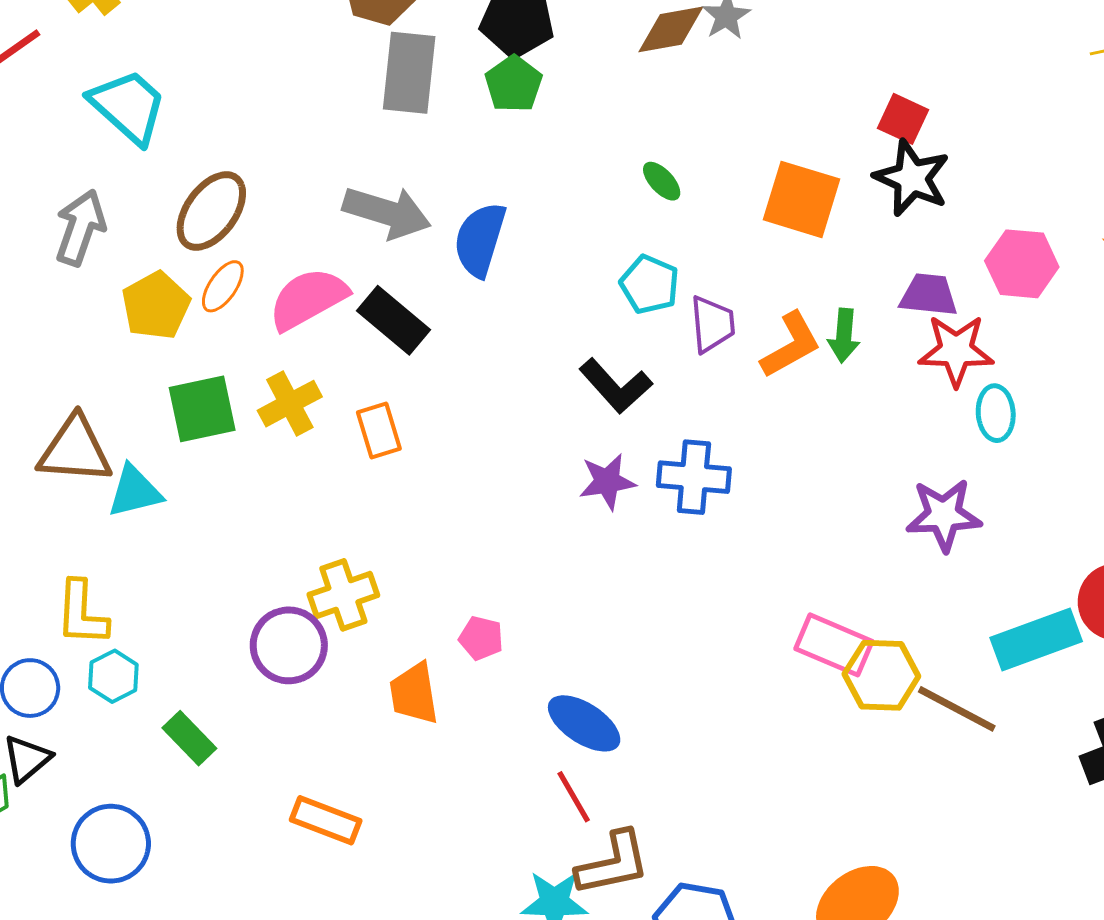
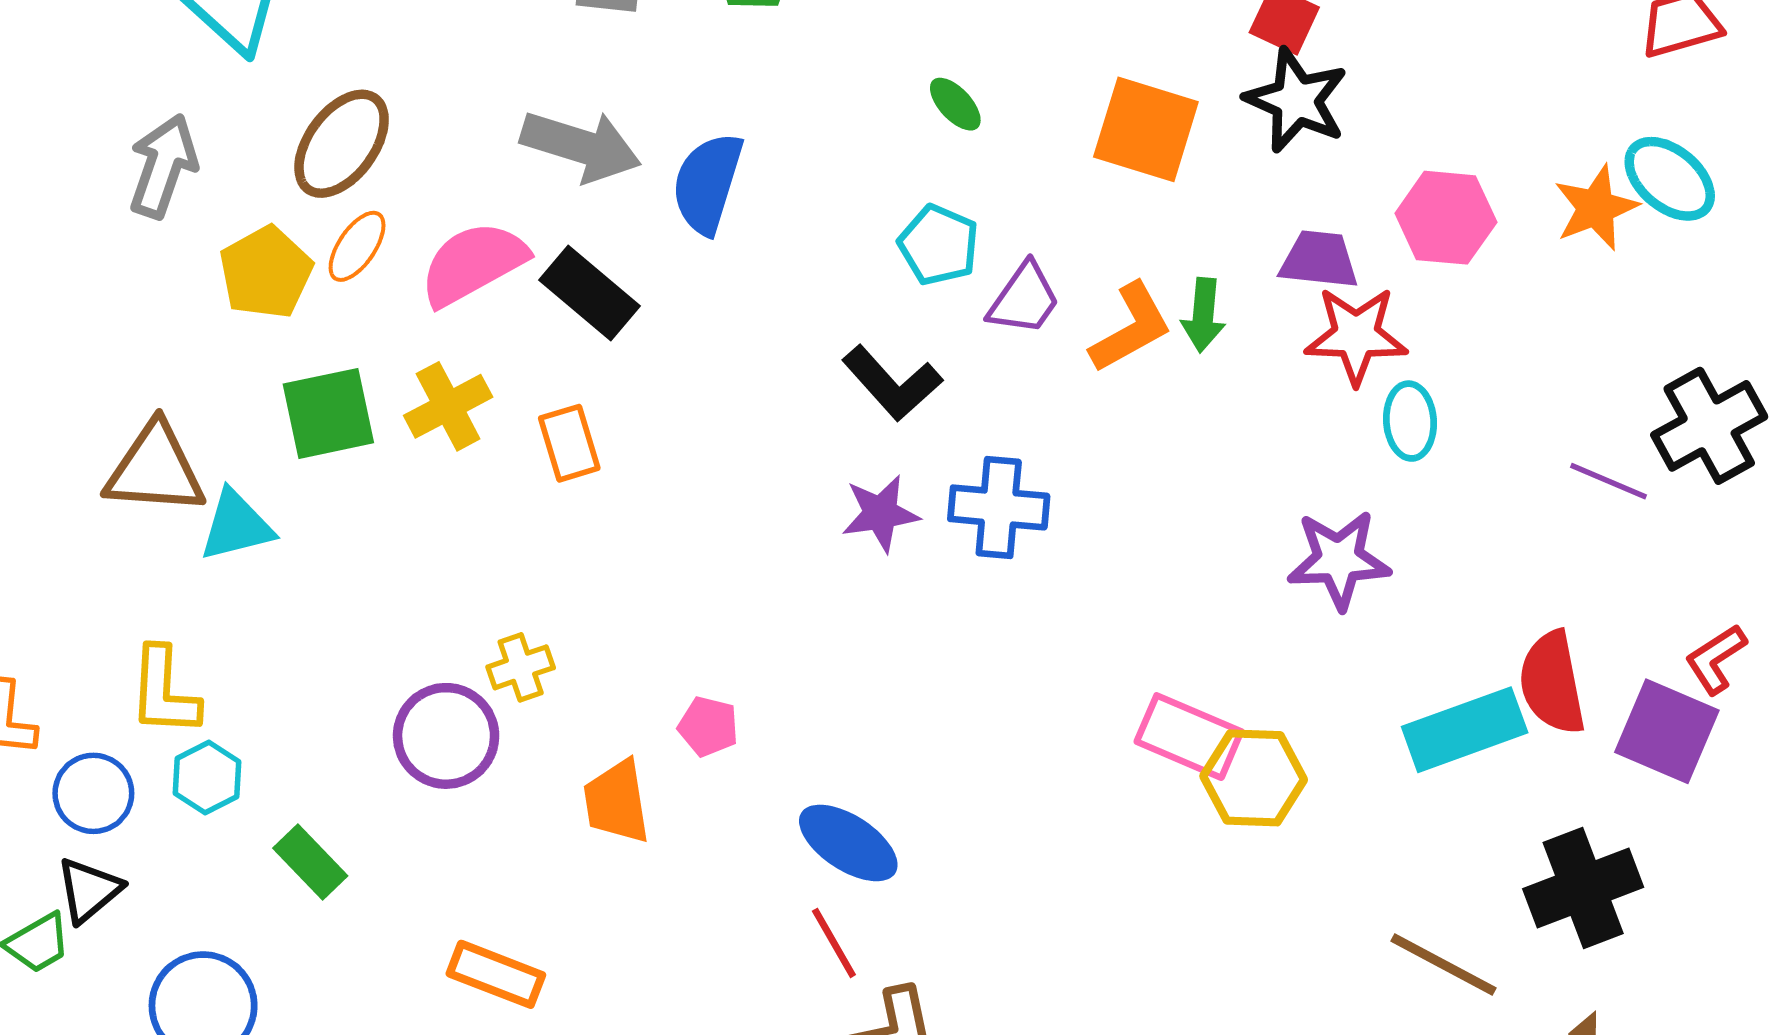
purple trapezoid: (712, 324) -> (1024, 299), turned 40
yellow cross: (343, 595) -> (521, 667), size x0.7
brown line: (957, 709) -> (1444, 964), moved

